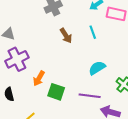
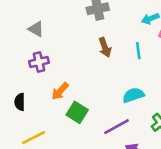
purple cross: (17, 59) -> (39, 62), size x0.7
purple line: (90, 96) -> (116, 127), turned -50

